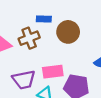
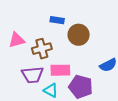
brown cross: (29, 38) -> (42, 49), moved

